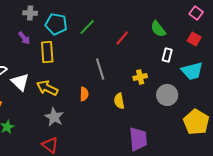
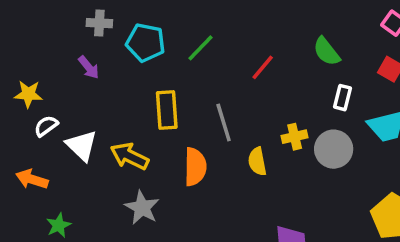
yellow rectangle: (47, 52) -> (167, 110), moved
orange semicircle: (84, 94) -> (195, 167), size x1.5
gray circle: (167, 95) -> (334, 149), moved
yellow semicircle: (119, 101) -> (257, 161), moved

